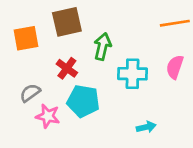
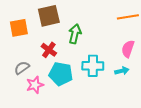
cyan cross: (132, 74) -> (93, 66), moved
pink star: (48, 116) -> (35, 85), turned -30
cyan arrow: (146, 127) -> (122, 71), moved

